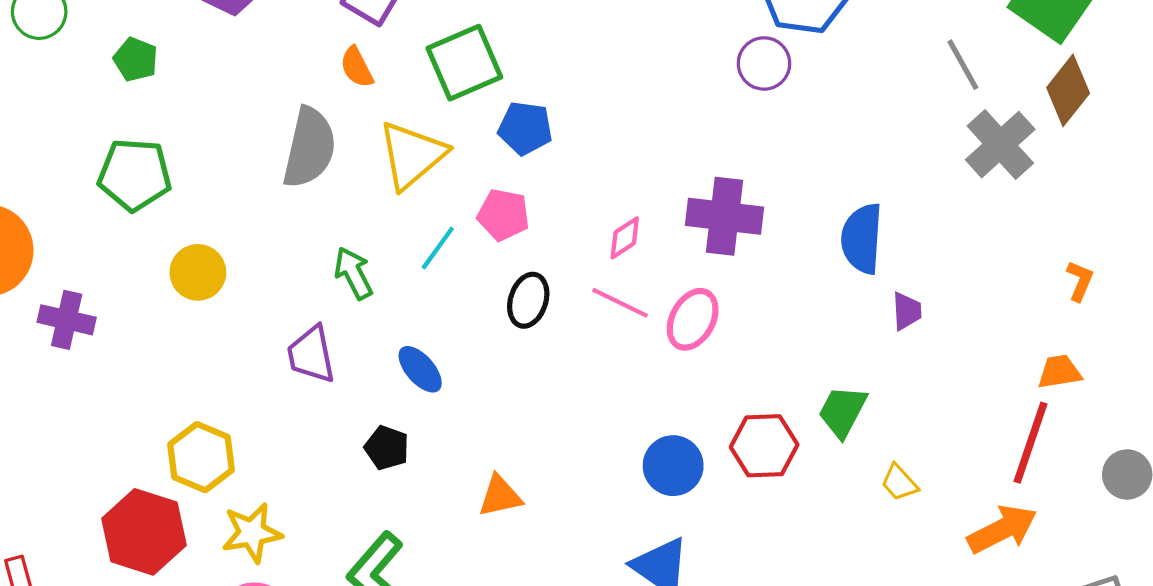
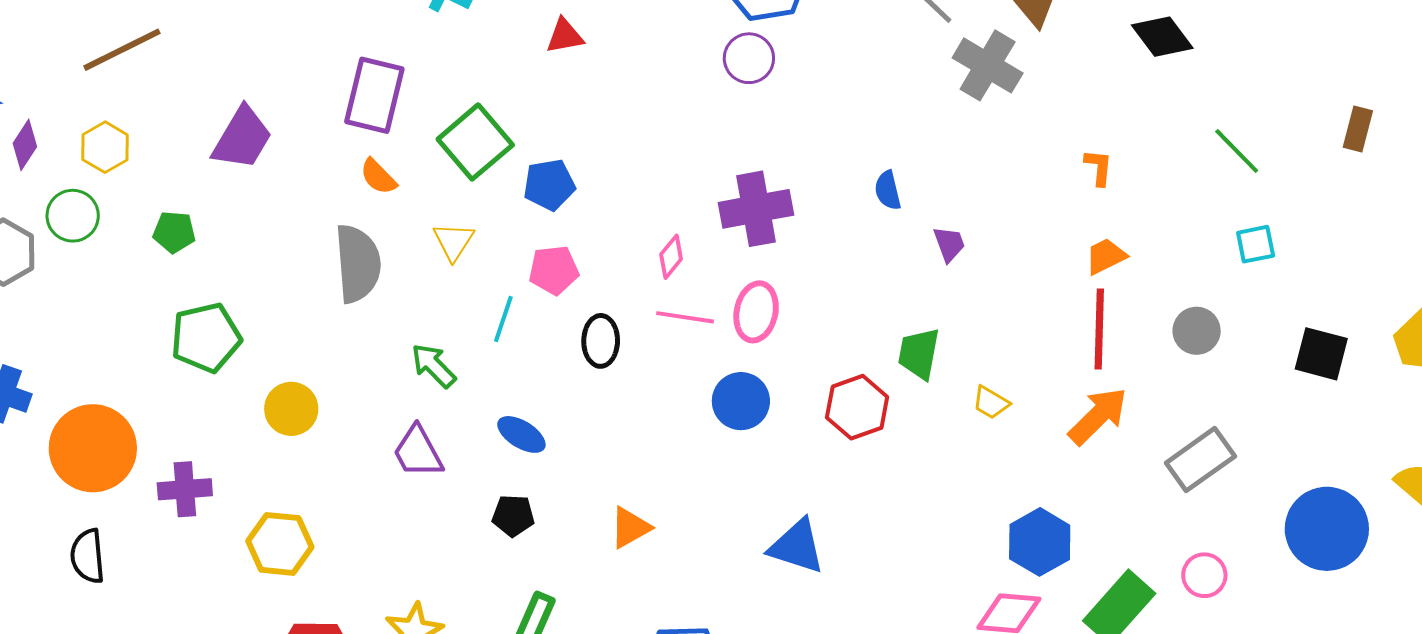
yellow triangle: (412, 155) -> (454, 241), size x0.6
blue semicircle: (862, 239) -> (888, 190), size x0.6
yellow hexagon: (201, 457) -> (280, 544), moved
blue circle: (673, 466) -> (741, 401), moved

